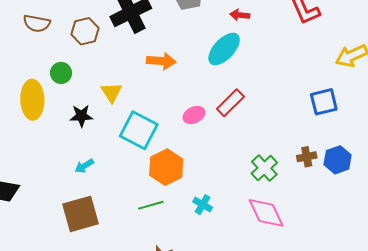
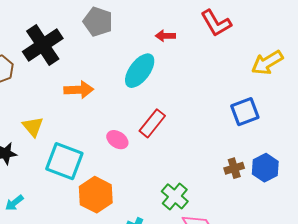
red arrow: (240, 15) -> (165, 36), moved
pink ellipse: (194, 115) -> (117, 140), turned 65
green cross: (264, 168) -> (175, 196), moved

